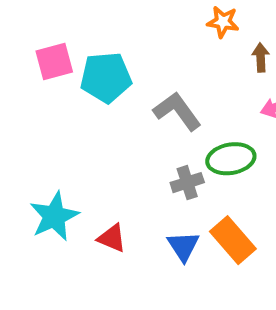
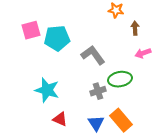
cyan star: (54, 216) -> (47, 90), moved, turned -30

